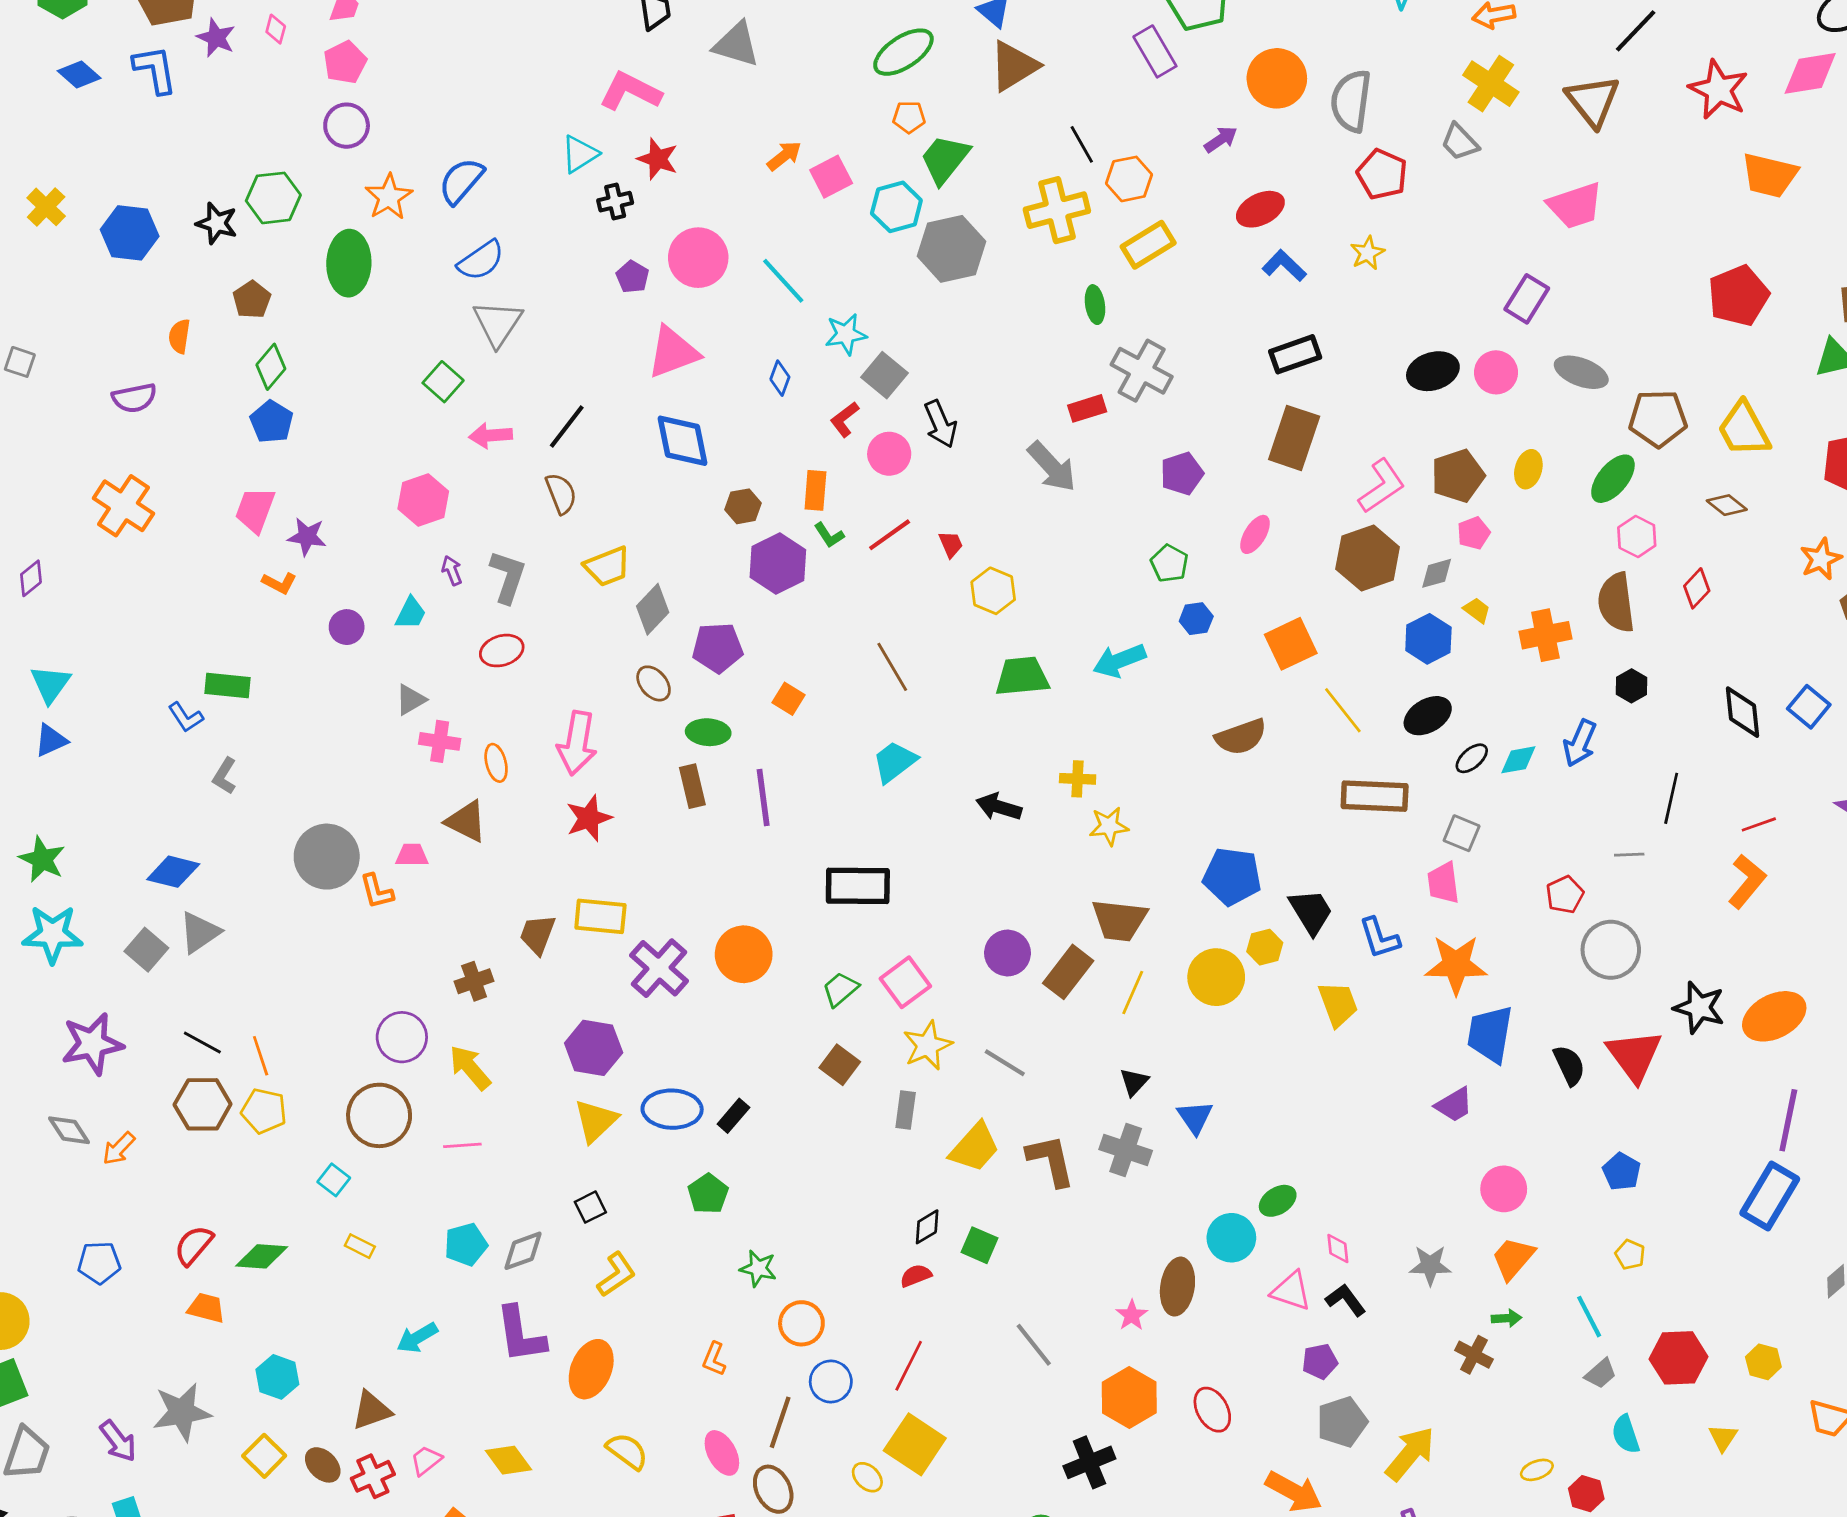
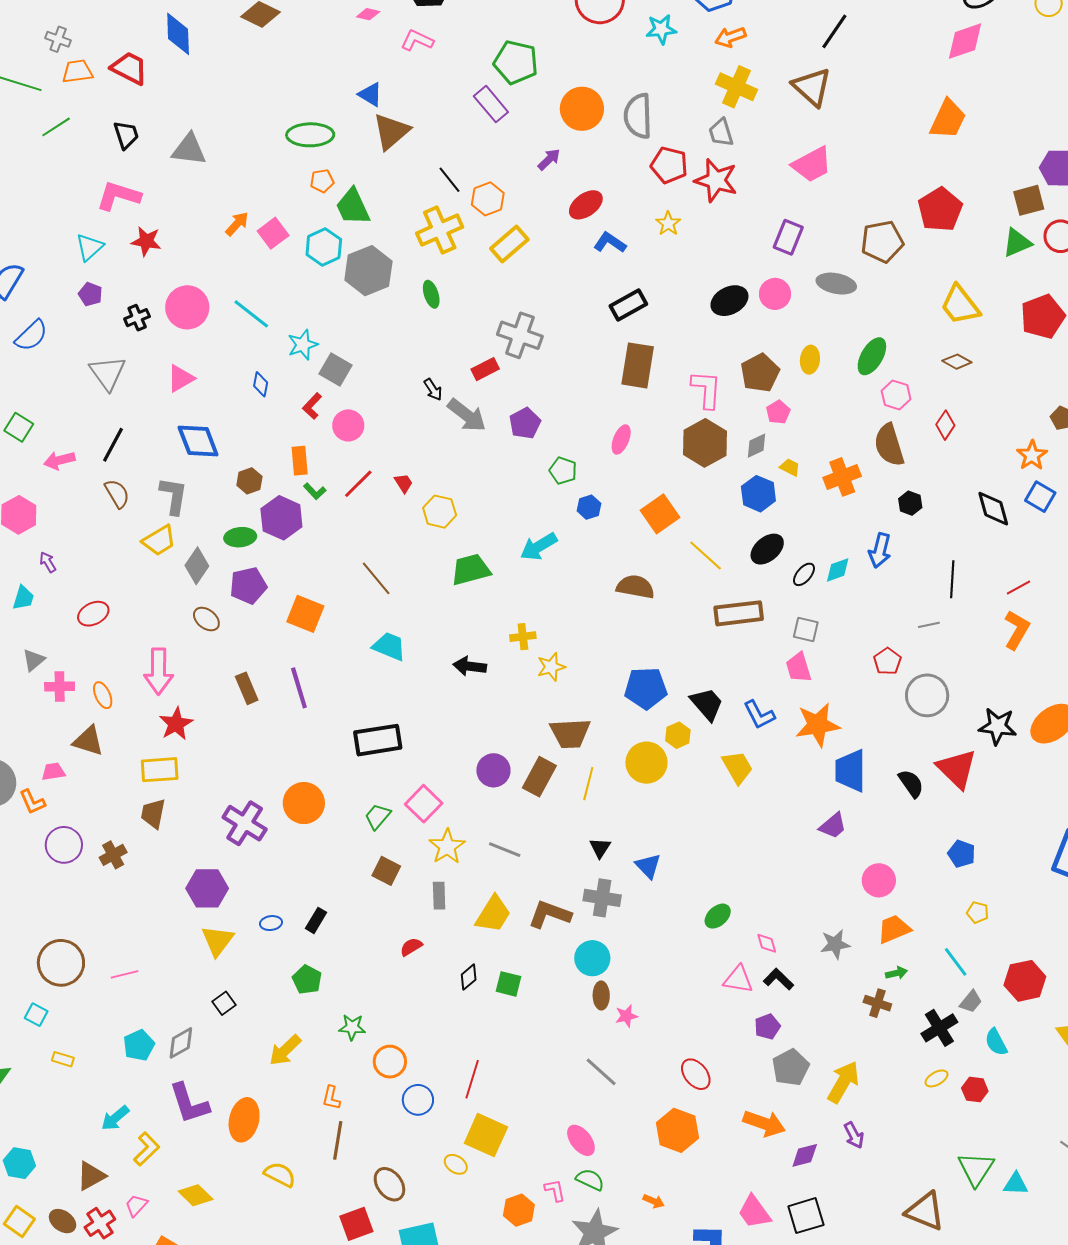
green ellipse: (903, 52) -> (310, 135), turned 42
red star: (1718, 90) -> (716, 180), moved
gray trapezoid: (1460, 142) -> (721, 133), turned 36
green trapezoid: (945, 159) -> (353, 207), turned -54
orange trapezoid: (1769, 175) -> (948, 119), turned -69
black cross: (615, 202) -> (137, 318), moved
purple pentagon: (632, 277) -> (90, 294), moved
green ellipse: (1095, 305) -> (431, 294), moved
gray triangle: (498, 323) -> (108, 373), moved
pink triangle: (673, 352) -> (181, 378), size x0.7
brown pentagon: (1658, 418) -> (882, 242), moved
black arrow: (940, 424) -> (433, 390), moved, size x0.7
purple pentagon: (1182, 474) -> (525, 423), moved
pink L-shape: (1382, 486) -> (706, 389), turned -42
orange star: (1821, 559) -> (1032, 455), moved
gray L-shape: (508, 577) -> (174, 496), moved
orange square: (789, 699) -> (305, 614), size x1.6
green ellipse: (708, 732) -> (240, 537), moved
brown semicircle: (1241, 737) -> (635, 587), turned -141
cyan trapezoid: (895, 762) -> (389, 646), turned 69
yellow rectangle: (600, 916) -> (160, 770), moved
purple circle: (402, 1037) -> (64, 845), moved
yellow arrow: (470, 1068) -> (285, 1050), moved, turned -84
blue ellipse: (672, 1109) -> (271, 923), size x0.5
brown L-shape: (1051, 1160) -> (550, 914), turned -48
cyan circle: (1231, 1238) -> (592, 958), moved
orange trapezoid: (1513, 1258) -> (894, 929), turned 36
yellow L-shape: (616, 1275) -> (147, 1149), moved
red semicircle: (916, 1276) -> (411, 947), moved
brown ellipse: (1177, 1287) -> (601, 995), moved, size x0.7
pink star: (1132, 1315) -> (626, 1016), turned 30
gray line: (1034, 1345) -> (601, 1072), moved
orange hexagon: (1129, 1398) -> (677, 1130), moved
brown line: (780, 1422) -> (338, 1140), moved
pink ellipse: (722, 1453) -> (581, 1140), moved
black cross: (1089, 1462) -> (939, 1028), moved

